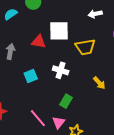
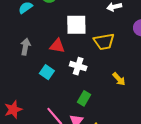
red triangle: (39, 42) -> (57, 46), moved
cyan square: (31, 76) -> (47, 72), turned -32

